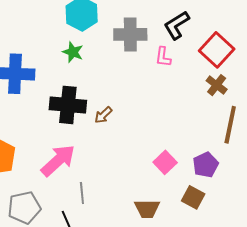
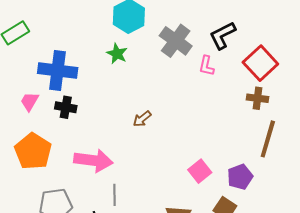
gray cross: (130, 34) -> (176, 41), turned 32
brown cross: (217, 85) -> (258, 98), turned -35
black cross: (68, 105) -> (66, 107), moved, size x0.6
pink arrow: (58, 160) -> (93, 160), turned 45

